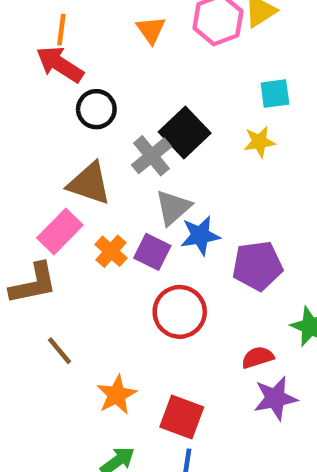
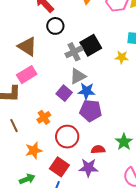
brown triangle: (89, 184) -> (27, 46), moved
orange cross: (111, 251) -> (44, 117), moved
purple pentagon: (257, 266) -> (91, 111), moved
red circle: (180, 312) -> (67, 137), moved
purple star: (275, 398) -> (88, 168), moved

